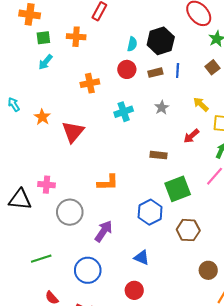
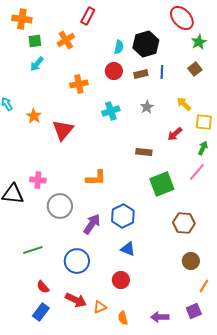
orange cross: (76, 37) -> (66, 40), turned -36
blue hexagon: (150, 212) -> (123, 216), moved
brown hexagon: (188, 230) -> (184, 223), moved

